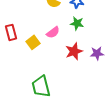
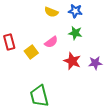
red star: (74, 51) -> (72, 61), turned -30

